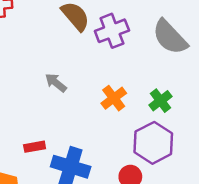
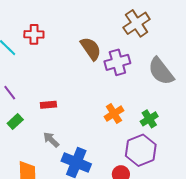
gray arrow: (56, 83) -> (51, 140), moved
red rectangle: (35, 147) -> (48, 105), moved

